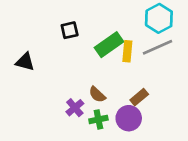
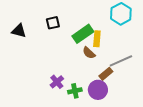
gray line: (158, 47) -> (121, 61), moved
black triangle: (25, 62) -> (19, 31), moved
brown semicircle: (97, 95) -> (89, 53), moved

